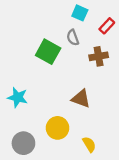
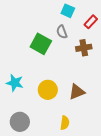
brown triangle: (81, 99) -> (77, 92), moved, turned -42
yellow circle: (58, 128) -> (48, 90), moved
yellow semicircle: (89, 144) -> (65, 123), moved, turned 40

